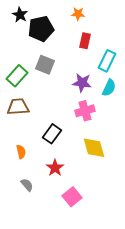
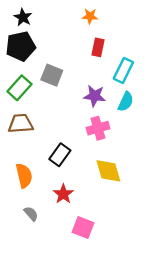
black pentagon: (41, 29) -> (21, 46), moved
orange semicircle: (21, 152) -> (24, 176), size x1.5
pink square: (72, 197) -> (83, 228), turned -30

